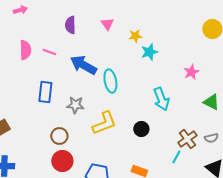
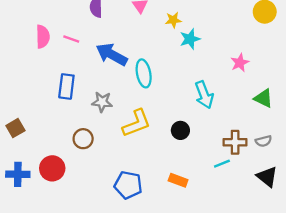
brown cross: (187, 139) -> (235, 142), turned 36
cyan line: (176, 157) -> (222, 164), turned 40
red circle: (62, 161) -> (52, 168), moved

